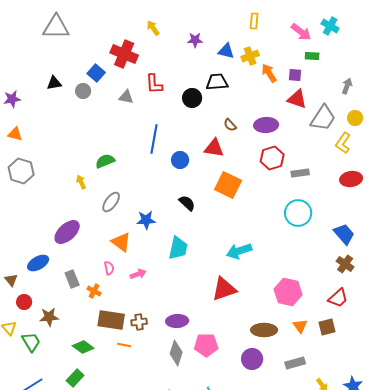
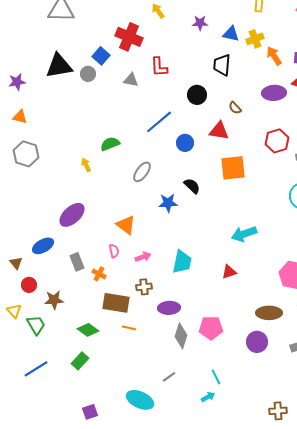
black trapezoid: (217, 82) -> (222, 65), turned -80
black triangle: (54, 83) -> (59, 66), size x1.8
black circle: (192, 98) -> (197, 95), moved
purple ellipse: (266, 125) -> (274, 93), moved
blue line: (154, 139) -> (159, 122), turned 40
orange square: (228, 185) -> (233, 168), turned -32
gray ellipse: (111, 202) -> (142, 172), moved
blue star: (146, 220) -> (168, 203), moved
cyan trapezoid: (178, 248) -> (182, 262), moved
red triangle: (224, 289) -> (229, 272), size x0.6
purple ellipse: (177, 321) -> (169, 308), moved
brown cross: (139, 322) -> (144, 287), moved

